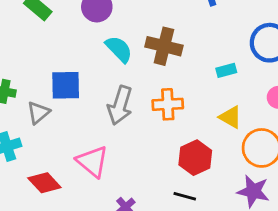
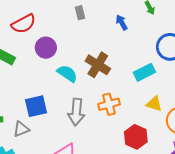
brown cross: (164, 46) -> (98, 65), turned 30
cyan rectangle: (226, 70) -> (144, 72), size x1.5
gray triangle: (38, 113) -> (21, 129), turned 30

